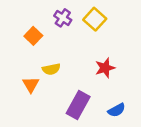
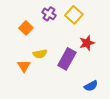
red star: (105, 68) -> (87, 43), moved
purple rectangle: (78, 105) -> (67, 59), moved

